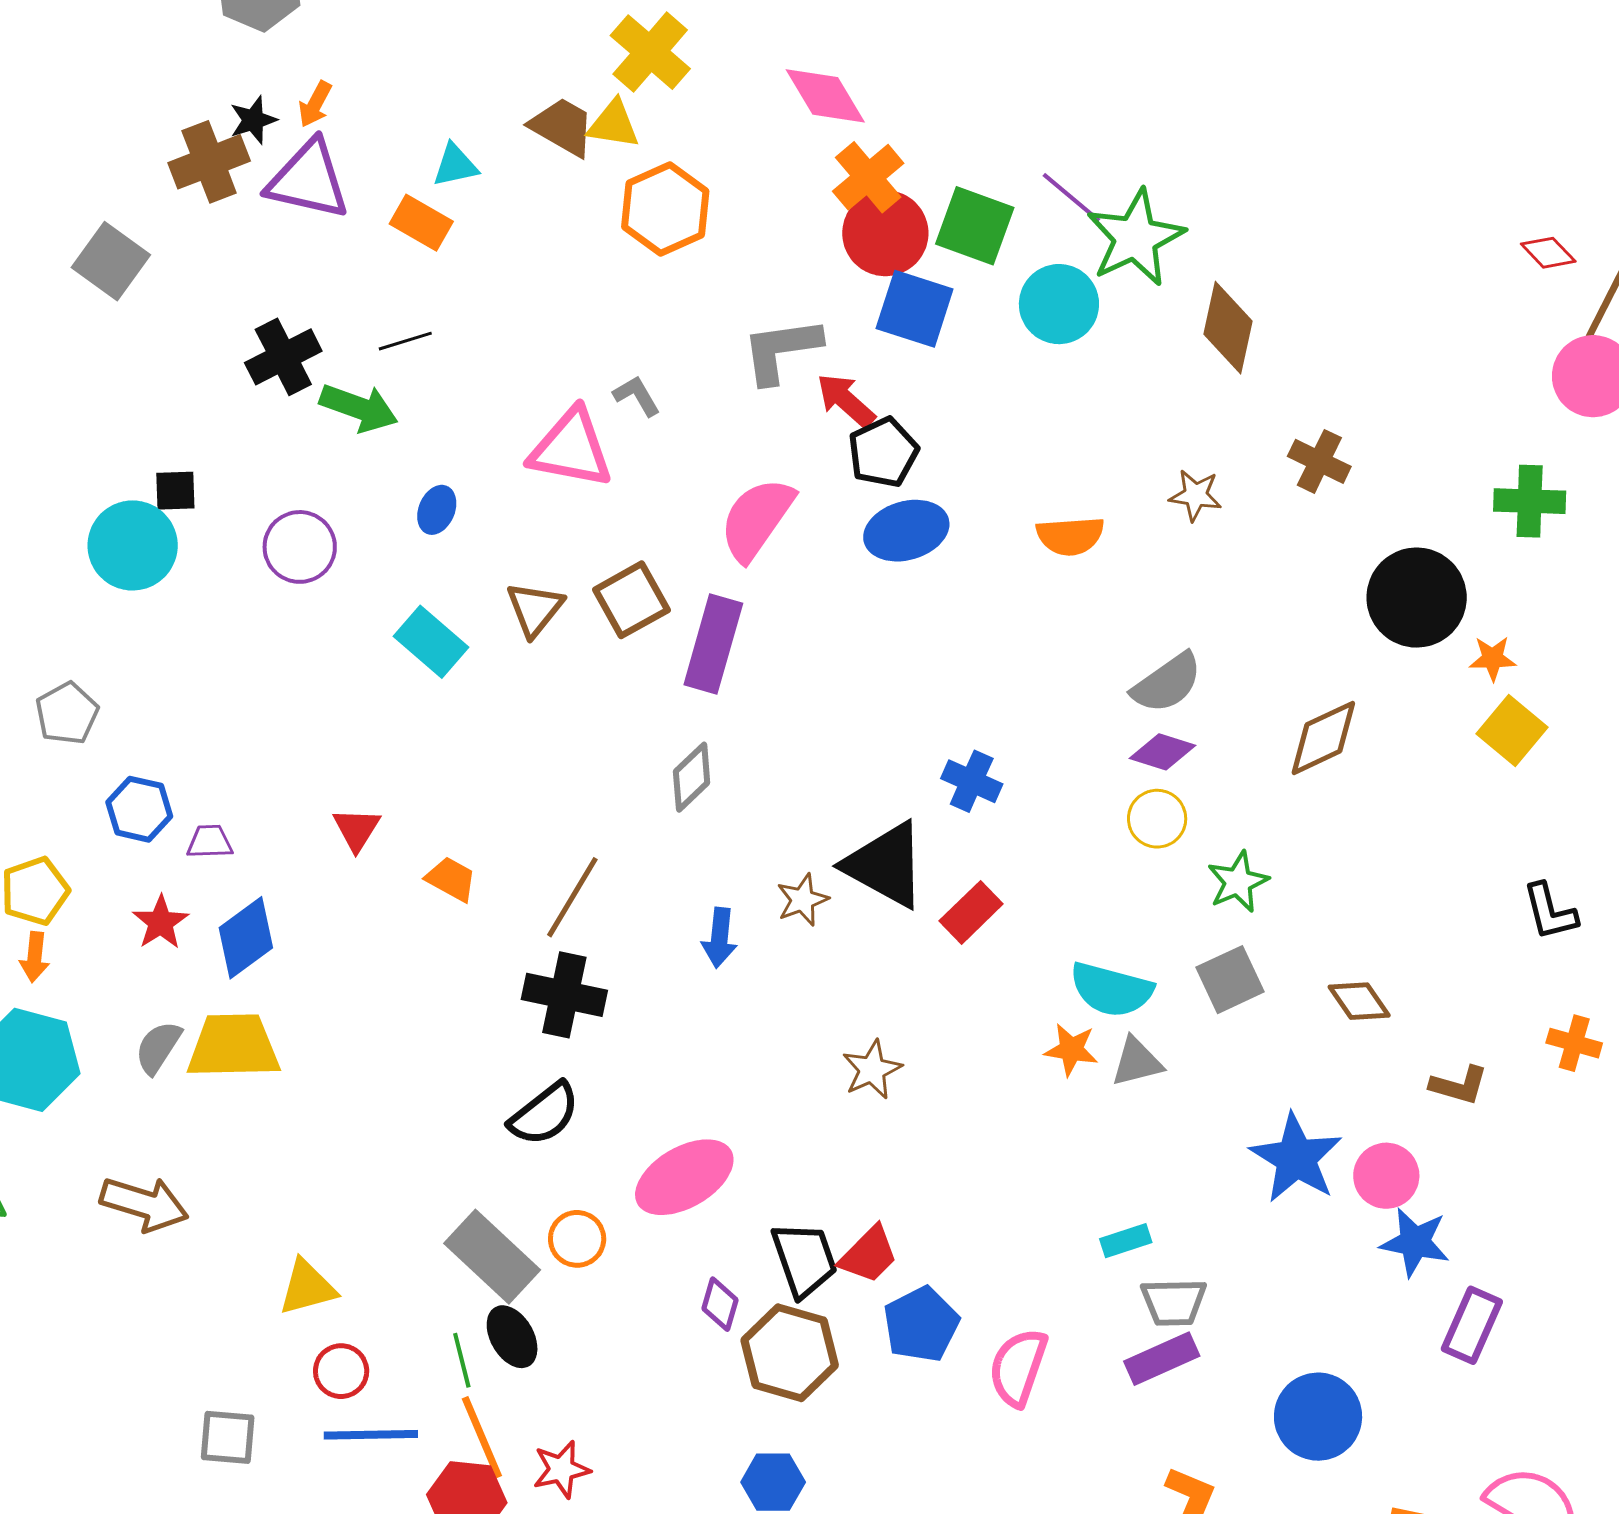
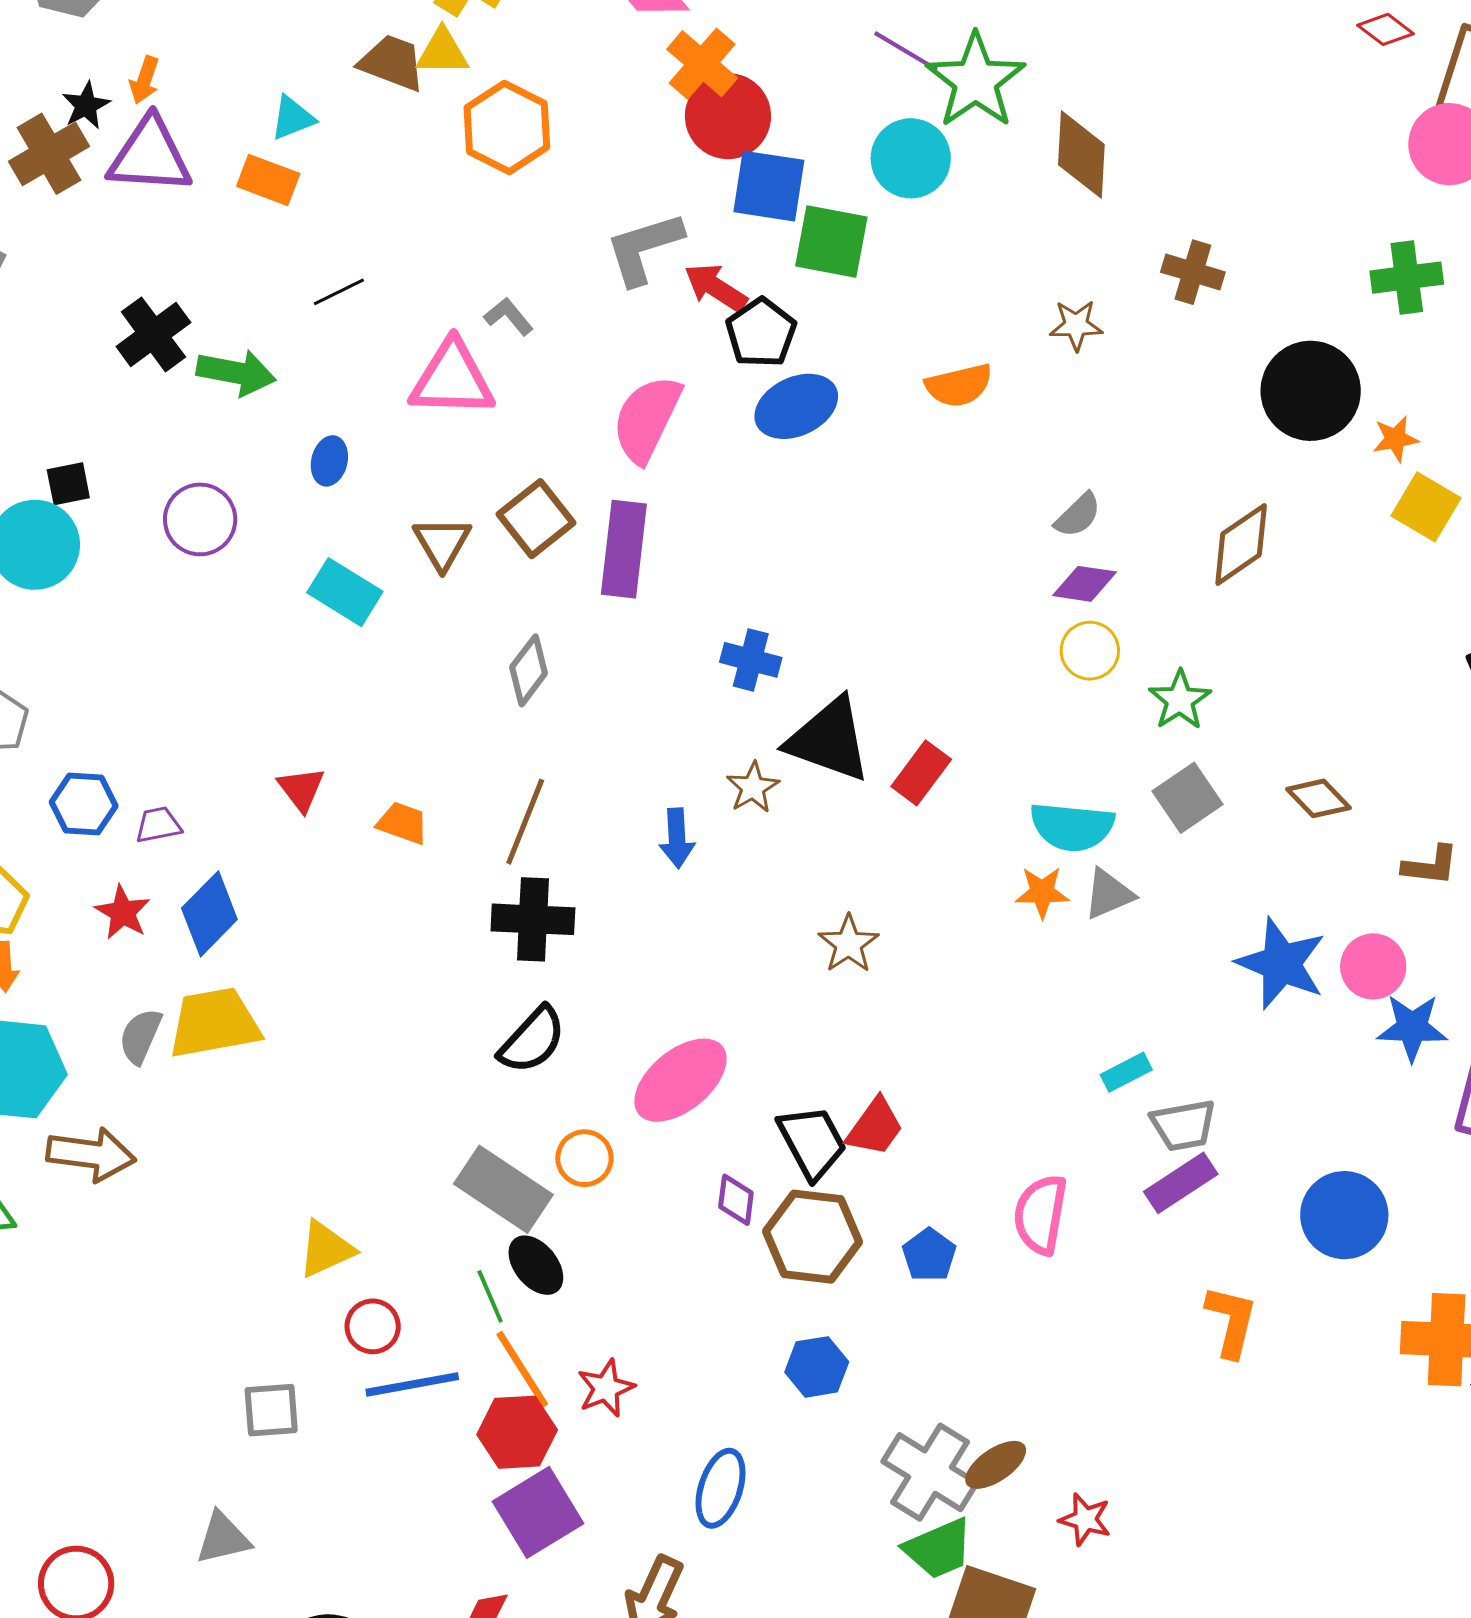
green square: (975, 226) -> (831, 242), moved
black line: (405, 341) -> (339, 292), moved
gray semicircle: (1167, 683) -> (1078, 515), size x0.7
gray diamond: (692, 777) -> (529, 670), moved
blue cross: (972, 781) -> (751, 660), moved
brown arrow: (144, 1204) -> (91, 1154), moved
blue pentagon: (921, 1324) -> (929, 1255), moved, size x0.7

